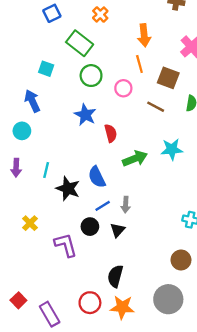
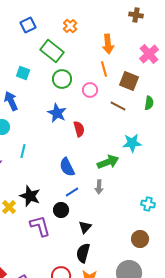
green arrow: (135, 159) -> (108, 162), moved
cyan line: (46, 170) -> (23, 151), moved
black star: (68, 189) -> (30, 196), moved
gray arrow: (126, 205) -> (99, 187), moved
black triangle: (118, 230) -> (85, 227), moved

